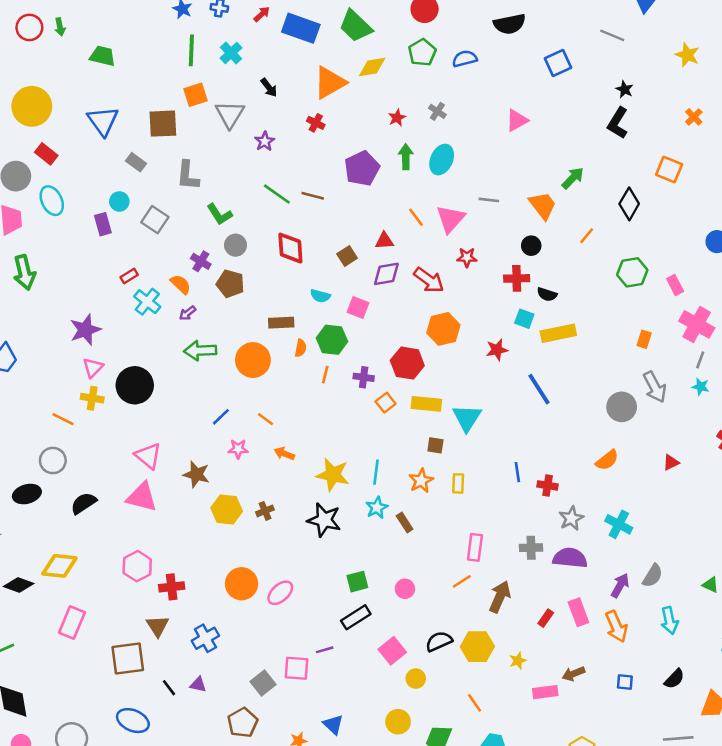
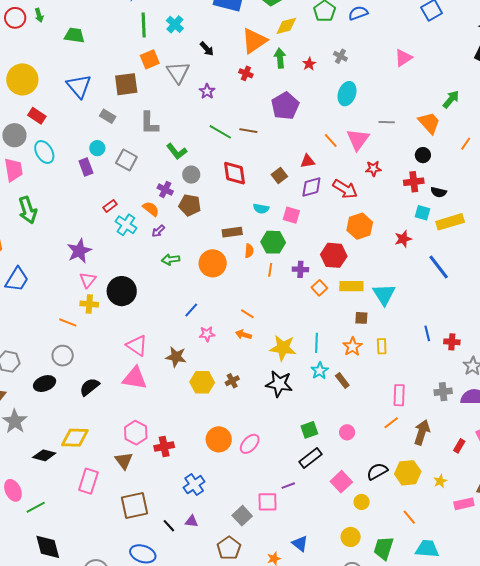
green arrow: (406, 157) -> (280, 58), moved
green arrow: (200, 351) -> (171, 260), size x0.7
orange line: (266, 419) -> (247, 314), moved
brown triangle: (158, 626) -> (124, 461), moved

